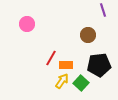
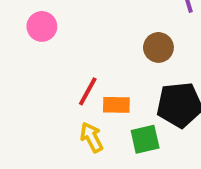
yellow arrow: (62, 81) -> (92, 137), moved, turned -63
green square: (81, 83) -> (145, 139), turned 35

